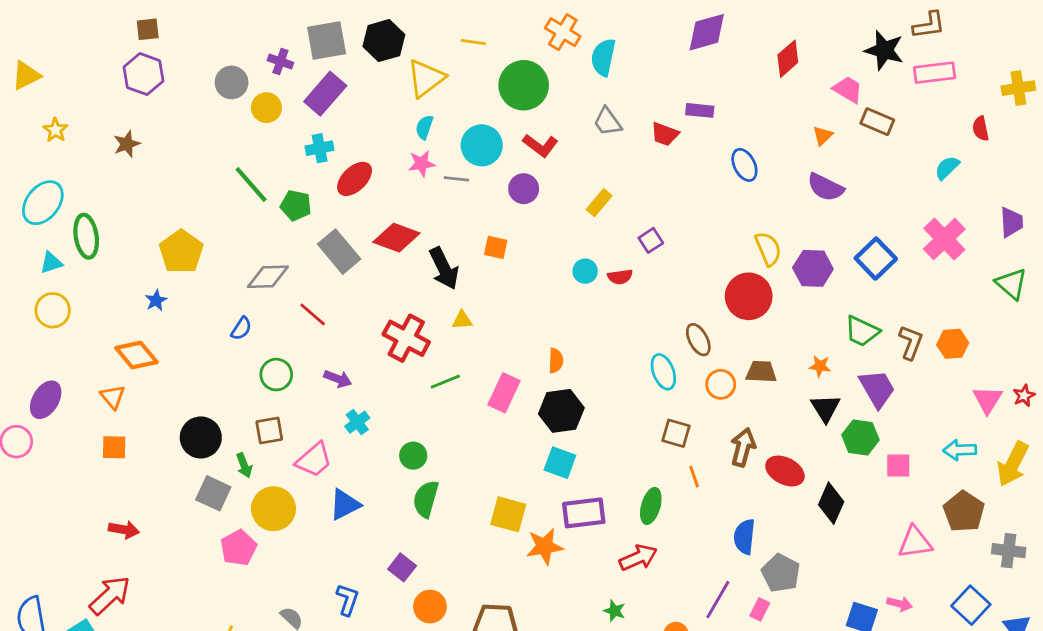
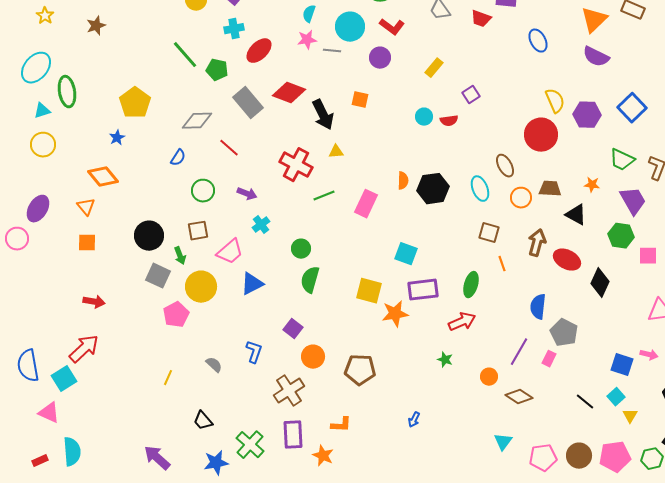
orange triangle: (823, 136) -> (594, 20), size x1.8
black triangle: (826, 408) -> (576, 215), moved, turned -30
black hexagon: (561, 411) -> (433, 189), moved

